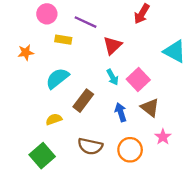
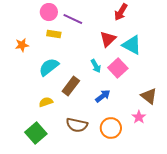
pink circle: (47, 14) -> (49, 12), moved
red triangle: (112, 45) -> (108, 39), moved
cyan triangle: (175, 51) -> (132, 45), moved
brown triangle: (150, 108) -> (149, 96), moved
blue arrow: (121, 112) -> (103, 96), turned 70

